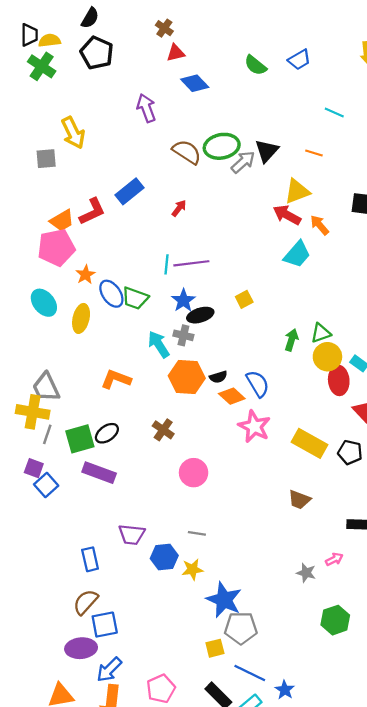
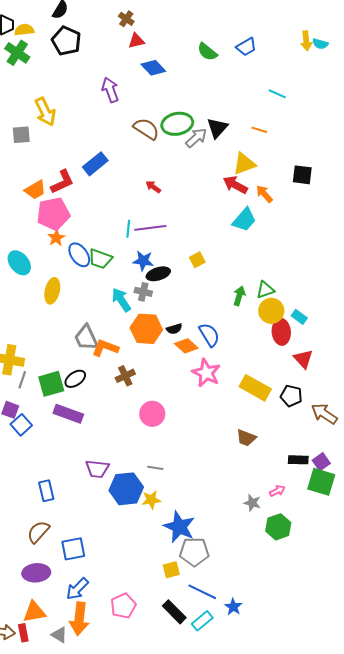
red arrow: (179, 208) -> (153, 187), moved, turned -91
pink pentagon: (56, 248) -> (53, 214), moved
blue star: (183, 300) -> (143, 261), turned -30
yellow ellipse: (81, 318) -> (52, 291), moved
orange L-shape: (116, 379) -> (105, 348), moved
gray trapezoid: (46, 387) -> (86, 338), moved
brown cross: (163, 430) -> (125, 376), turned 30
blue hexagon: (164, 557) -> (126, 489), size x1.4
blue rectangle: (90, 559) -> (46, 491), moved
brown semicircle: (86, 602) -> (38, 532), moved
green hexagon: (335, 620) -> (278, 527), moved
purple ellipse: (81, 648) -> (36, 573), moved

